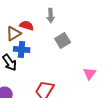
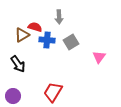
blue cross: (22, 50) -> (47, 40), moved
pink triangle: (90, 74) -> (99, 57), moved

